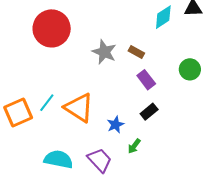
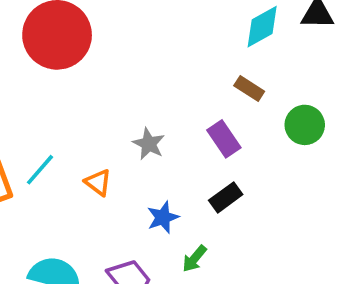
gray star: (104, 52) -> (149, 144), moved, size x0.7
brown rectangle: (136, 52) -> (249, 88), moved
orange triangle: (79, 108) -> (98, 182), size x0.5

